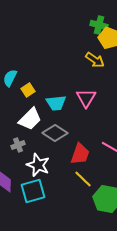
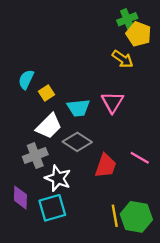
green cross: (99, 25) -> (127, 19), turned -36
gray cross: (18, 145) -> (35, 156), size x1.5
yellow line: (83, 179) -> (115, 216), moved, turned 36

